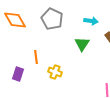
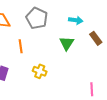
orange line: (36, 57) -> (21, 46), moved

